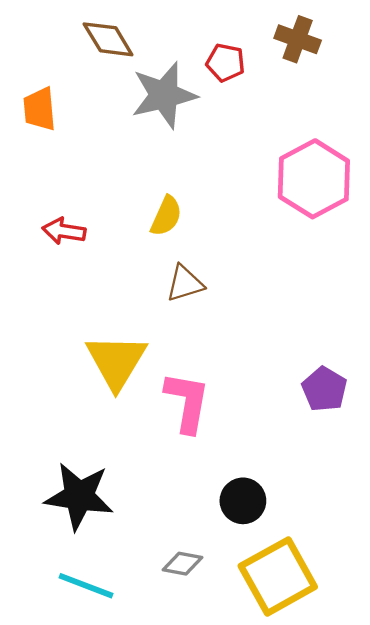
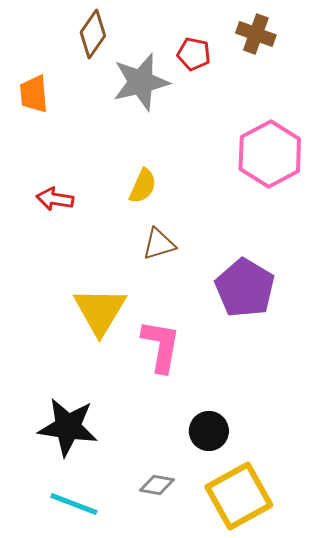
brown diamond: (108, 39) -> (93, 34), turned 66
purple pentagon: (324, 389) -> (245, 288), moved, size x1.5

